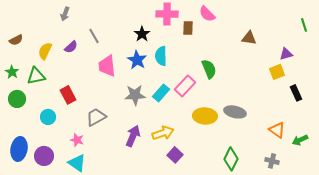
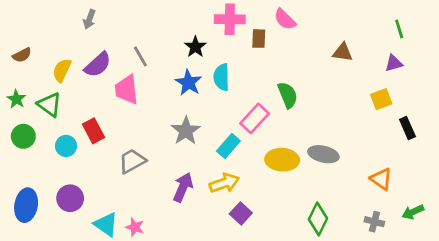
green line: (304, 25) -> (399, 29), moved
gray line: (94, 36) -> (140, 56), moved
purple semicircle: (71, 47) -> (98, 65), size x1.5
purple triangle: (286, 54) -> (394, 63), moved
pink trapezoid: (107, 66) -> (127, 89), moved
green triangle: (36, 76) -> (49, 105), turned 48
cyan rectangle: (161, 93) -> (228, 146), moved
gray star: (135, 95) -> (186, 131), turned -30
cyan circle: (48, 117) -> (66, 146), moved
pink star: (77, 140) -> (135, 227), moved
green arrow: (300, 140) -> (413, 212), moved
purple circle: (44, 156) -> (70, 198), moved

